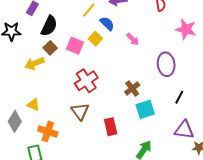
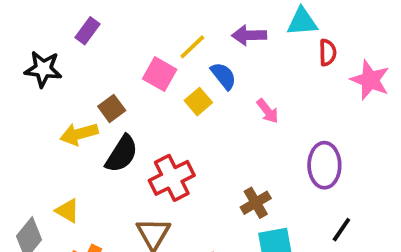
black semicircle: (49, 26) -> (122, 154), moved
pink star: (186, 29) -> (370, 80), moved
pink square: (75, 46) -> (160, 74), moved

